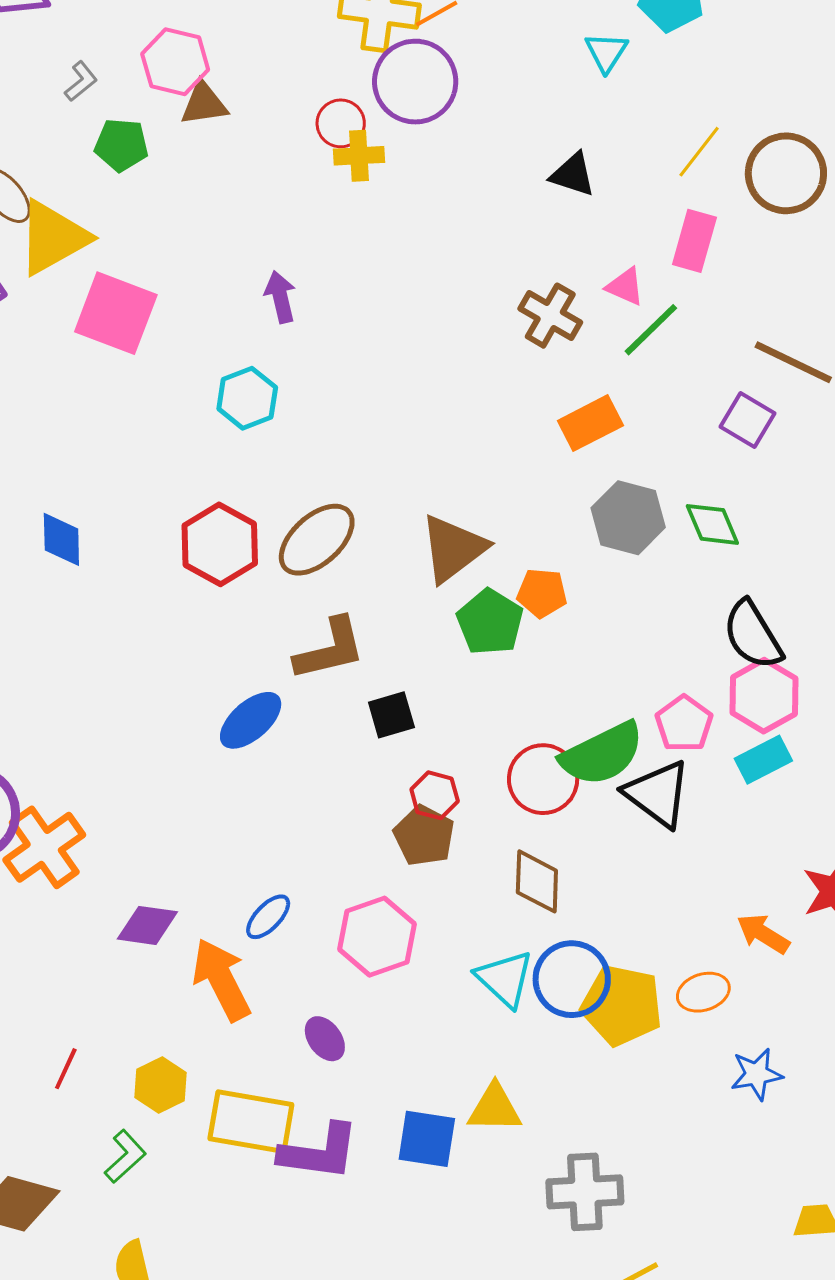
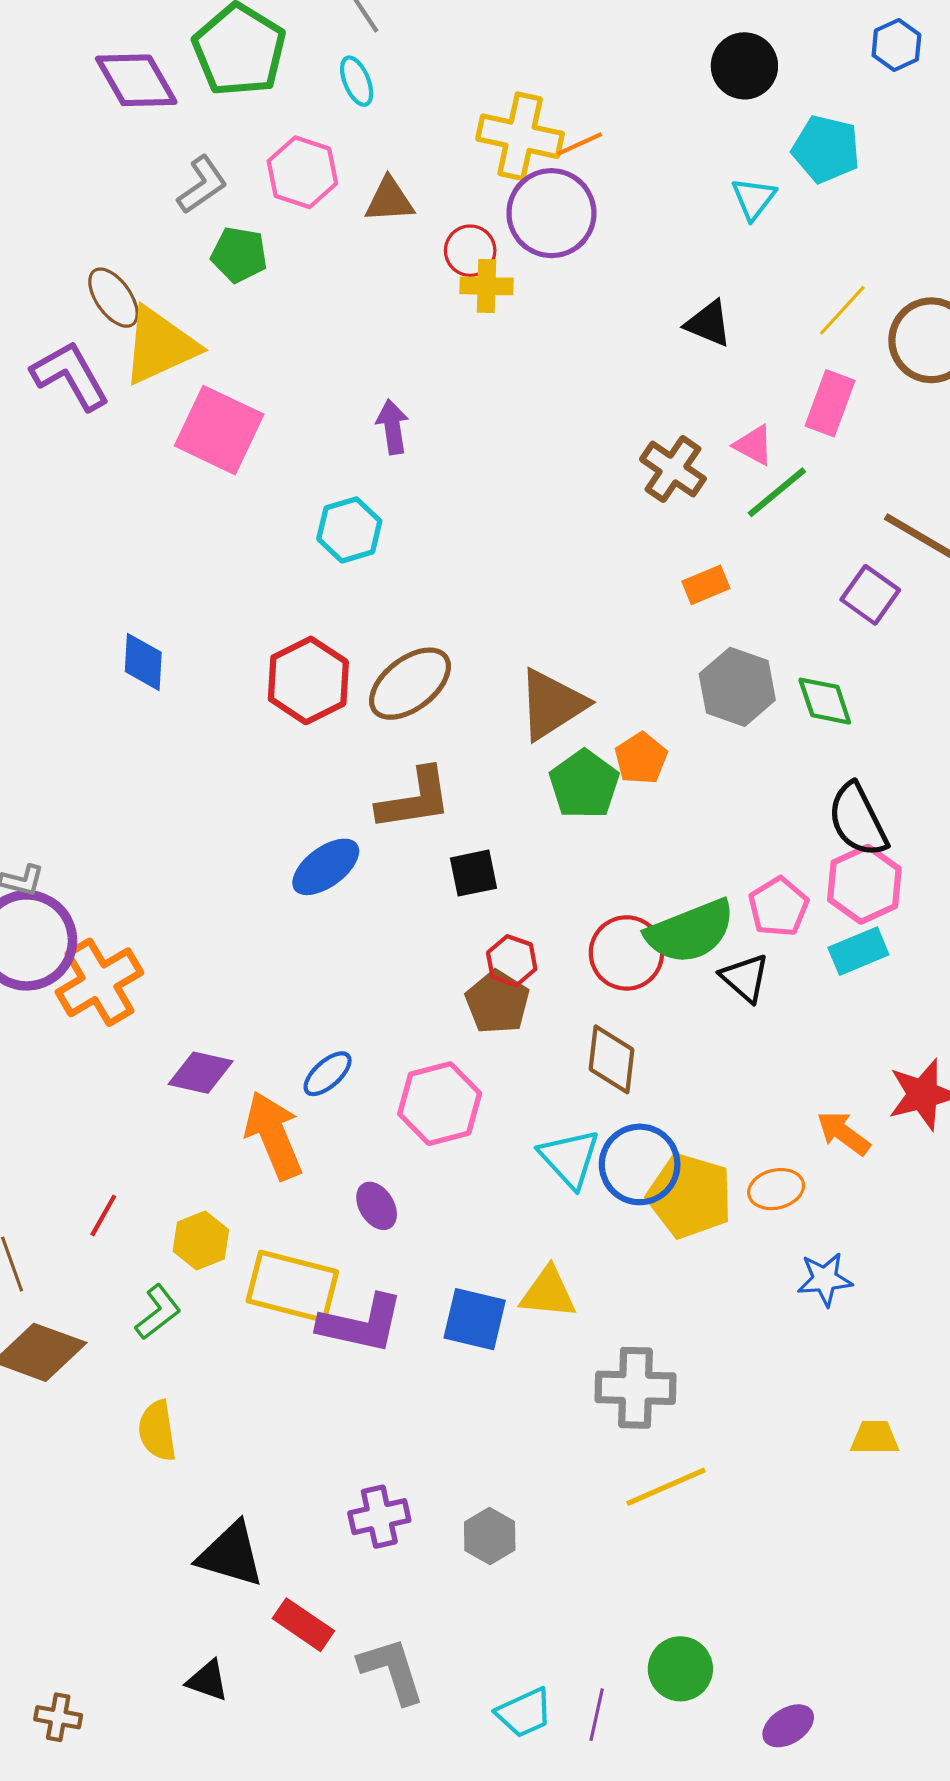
gray L-shape: (81, 81) -> (202, 185), size x1.4
brown triangle: (204, 104) -> (389, 200), moved
orange rectangle: (590, 423) -> (706, 585), size x0.7
orange pentagon: (542, 593) -> (641, 758), turned 30
black triangle: (658, 794) -> (745, 978), size x0.7

